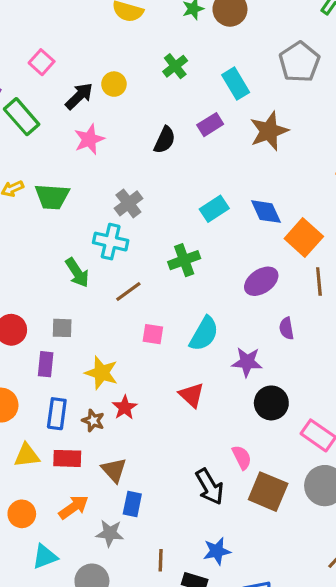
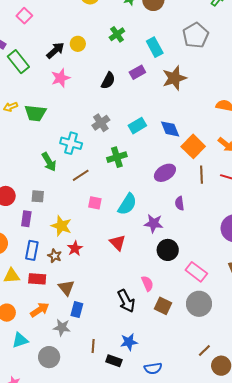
pink square: (42, 62) -> (24, 16), moved
gray cross: (128, 203) -> (101, 123), moved
brown square: (268, 492) -> (163, 306), size x0.7

